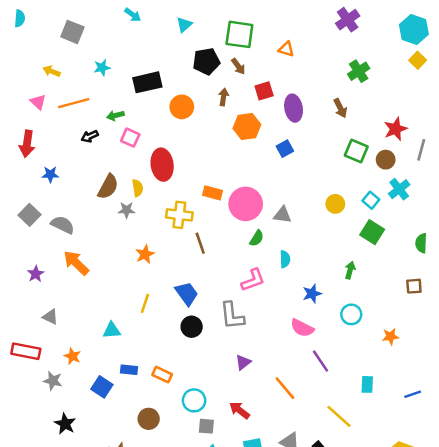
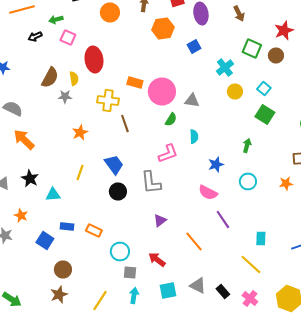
cyan cross: (399, 189) -> (225, 68), moved
orange star: (391, 337) -> (286, 184), moved
yellow line: (339, 416) -> (251, 264), moved
brown circle: (149, 419) -> (63, 270), moved
black star: (65, 424) -> (30, 178), moved

